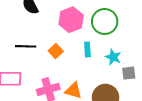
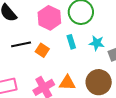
black line: (26, 46) -> (21, 44), moved

